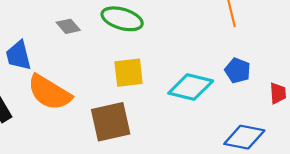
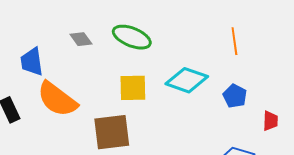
cyan diamond: (191, 87) -> (187, 80), moved

